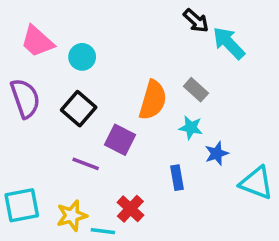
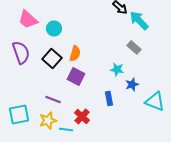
gray rectangle: (196, 90) -> (134, 47), moved
orange semicircle: (153, 100) -> (75, 53), moved, size x0.7
purple line: (86, 164) -> (53, 99), moved

